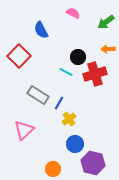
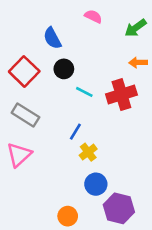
black circle: (78, 57) -> (64, 69), moved
gray rectangle: (38, 95) -> (25, 115), moved
pink triangle: (24, 130) -> (19, 155), moved

